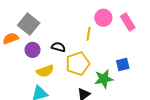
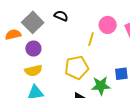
black semicircle: (58, 47) -> (61, 16), moved
yellow semicircle: (45, 71) -> (33, 71), moved

